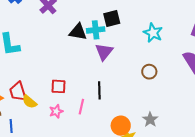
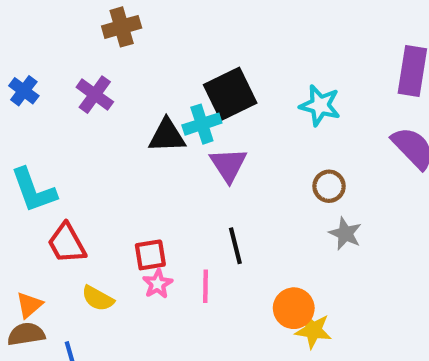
black square: (112, 18) -> (230, 94), size x1.4
red trapezoid: (18, 92) -> (67, 243), moved
pink star: (56, 111) -> (158, 284), moved
gray star: (150, 119) -> (345, 234), moved

